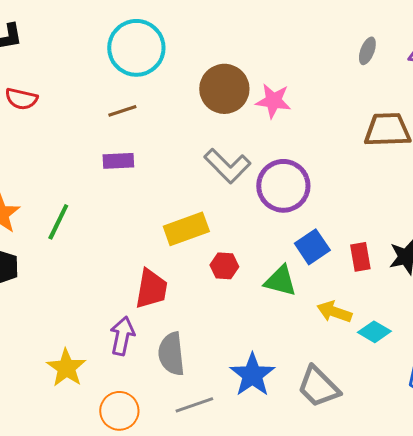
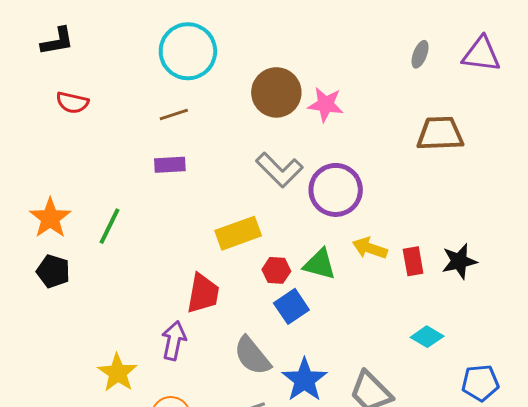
blue square: (312, 247) -> (291, 306), moved
green triangle: (280, 281) -> (320, 264), moved
yellow arrow: (334, 312) -> (370, 248), moved
gray semicircle: (171, 354) -> (252, 356), moved, turned -33

